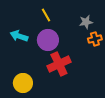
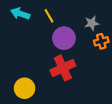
cyan arrow: (19, 36) -> (20, 14), moved
purple circle: (48, 40) -> (64, 38), moved

